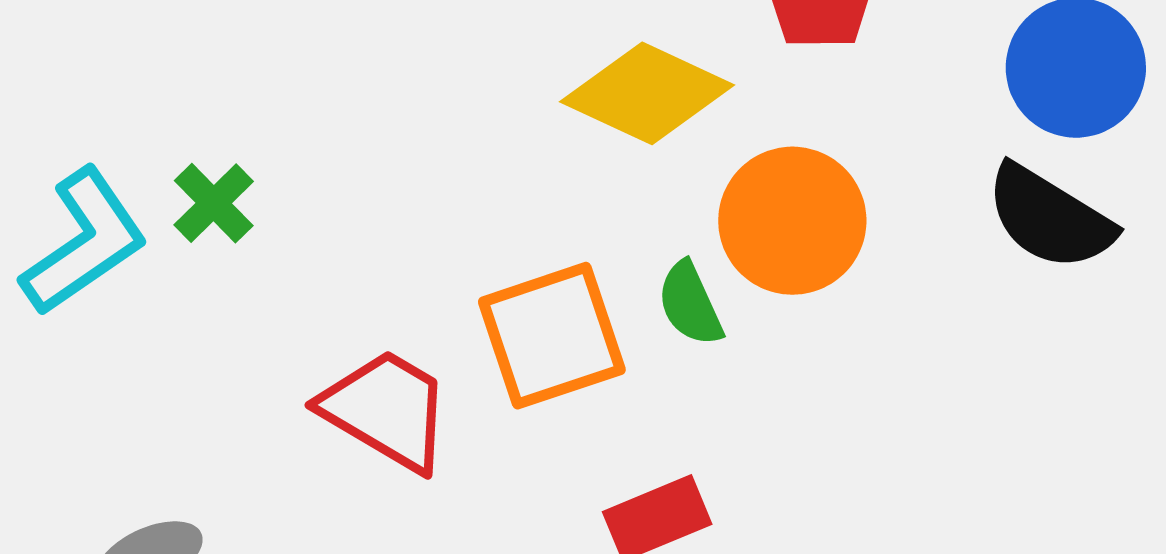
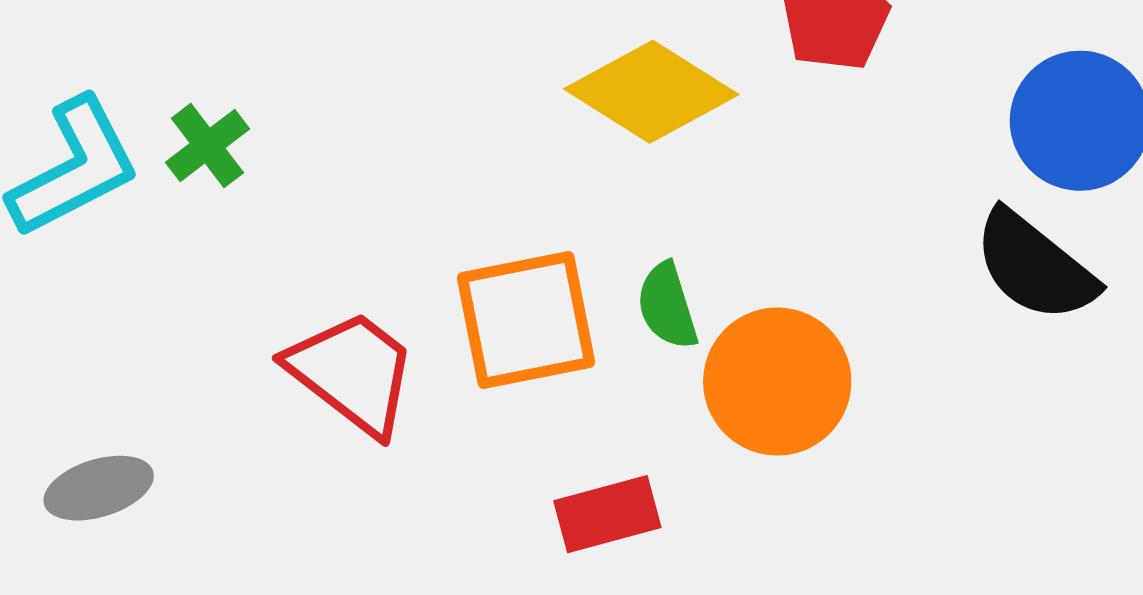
orange circle: (792, 221) -> (777, 382), moved

